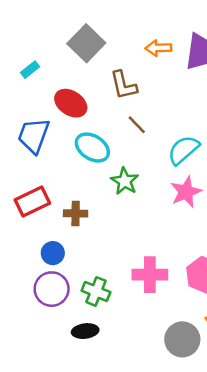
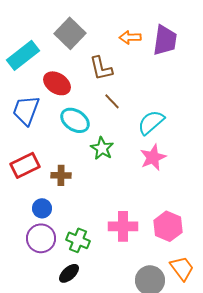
cyan rectangle: (30, 70) -> (23, 55), size x2.0
black ellipse: (85, 331) -> (69, 273), turned -35

